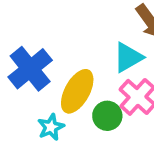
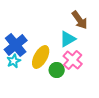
cyan star: (51, 127) -> (14, 61), moved

